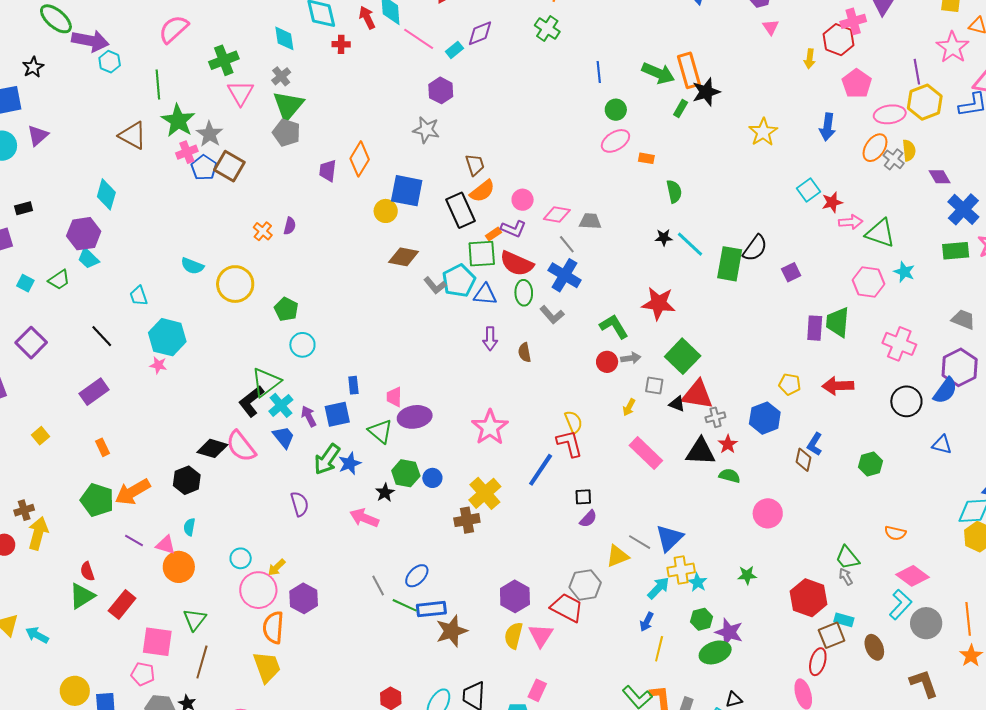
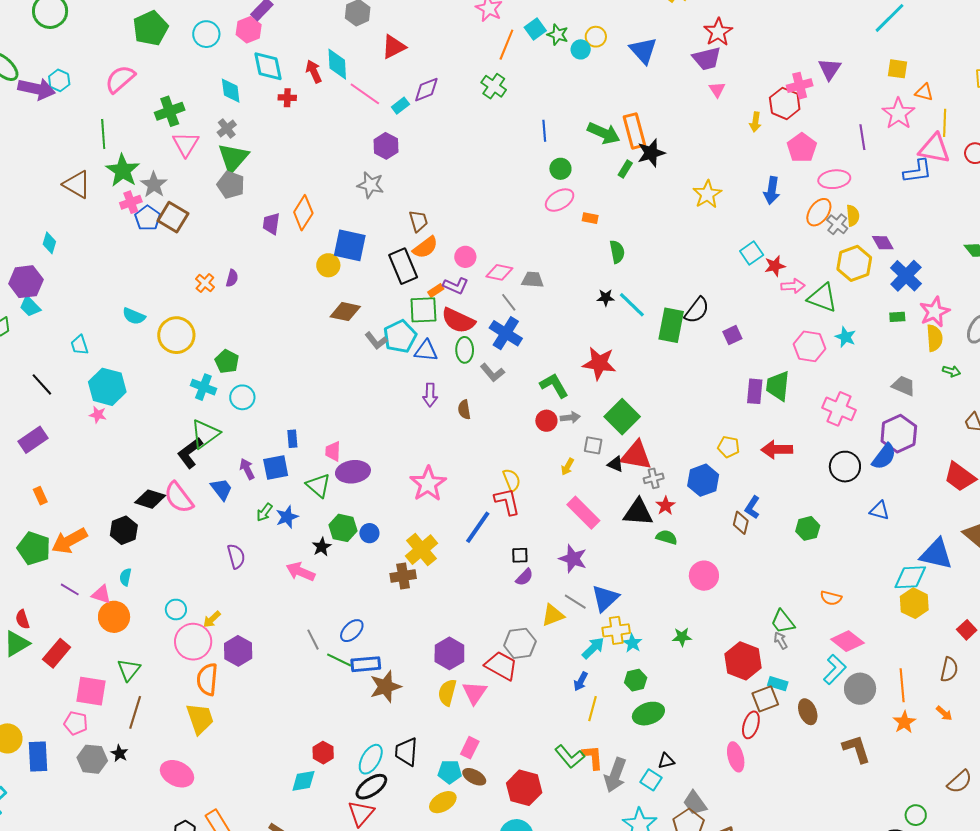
cyan hexagon: (110, 62) -> (59, 80), moved
yellow hexagon: (925, 102) -> (854, 263), moved
cyan diamond: (106, 194) -> (49, 243), size x0.7
green rectangle: (956, 251) -> (897, 317), size x0.6
cyan cross: (281, 405) -> (203, 387), moved, turned -30
green arrow: (327, 459) -> (264, 512), size x0.6
purple star: (729, 632) -> (573, 559), moved

